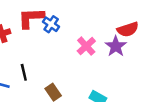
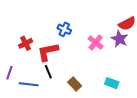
red L-shape: (31, 18) -> (48, 52), moved

